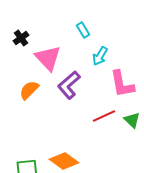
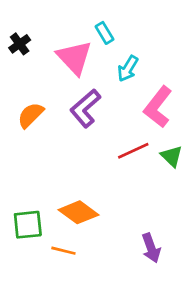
pink triangle: (48, 58) -> (74, 58), moved
pink L-shape: (122, 84) -> (158, 107), turned 48

